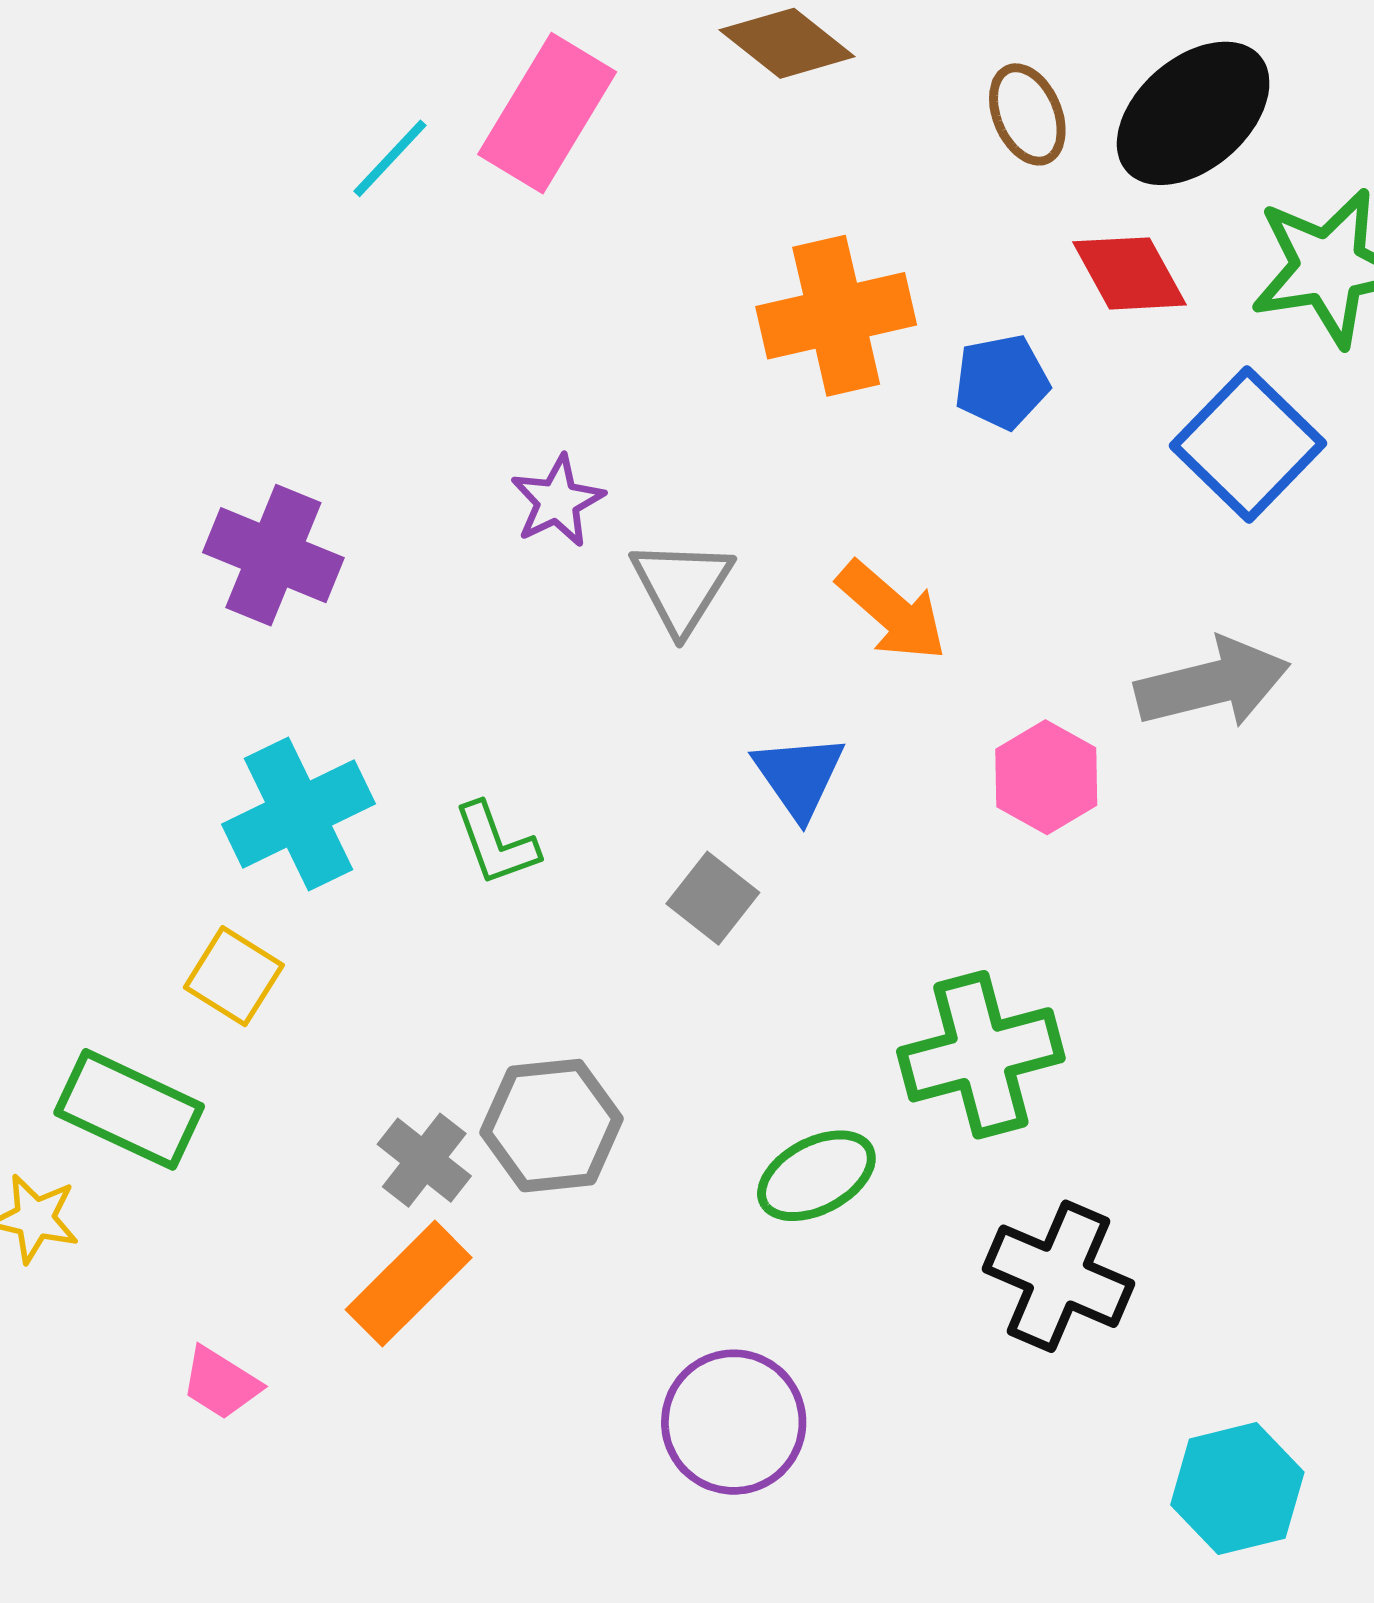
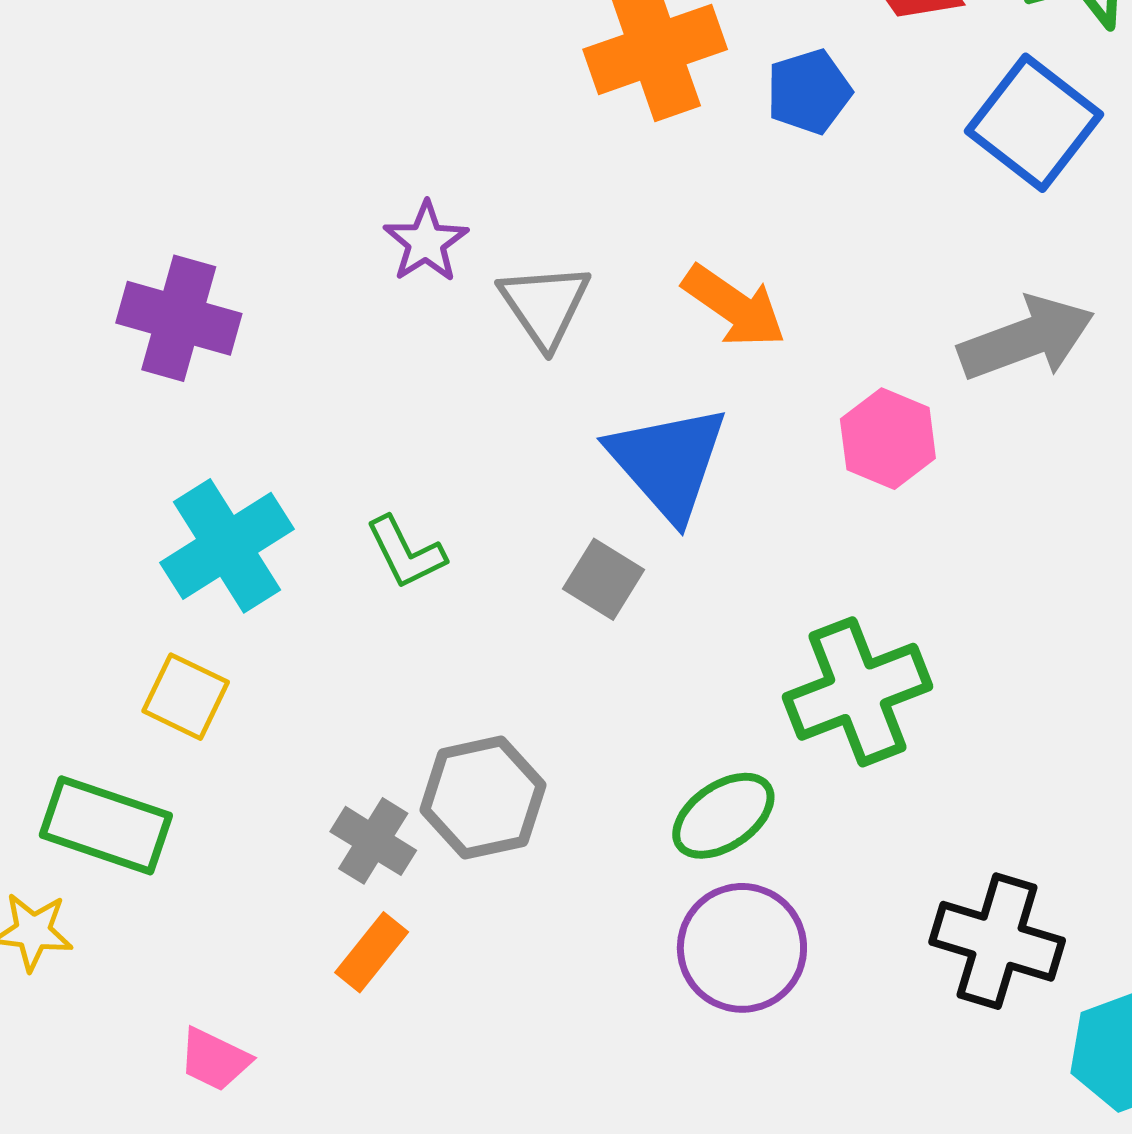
blue triangle: (799, 776) -> (668, 462), size x1.5
black cross: (1058, 1276) -> (997, 941), moved
orange rectangle: (409, 1284) -> (372, 952), size x0.7
purple circle: (734, 1422) -> (742, 948), moved

